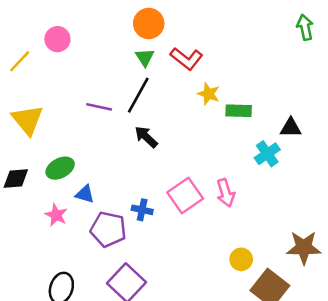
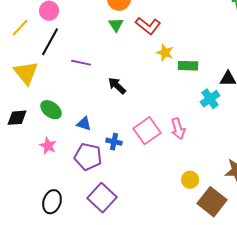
black line: (138, 95) -> (50, 42), moved
green ellipse: (60, 168) -> (51, 110), turned 65
blue triangle: (85, 194) -> (84, 124), moved

